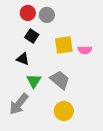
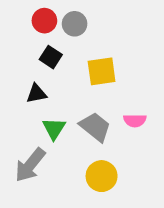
pink semicircle: (85, 50) -> (135, 121), moved
black triangle: (23, 59) -> (36, 94), turned -32

